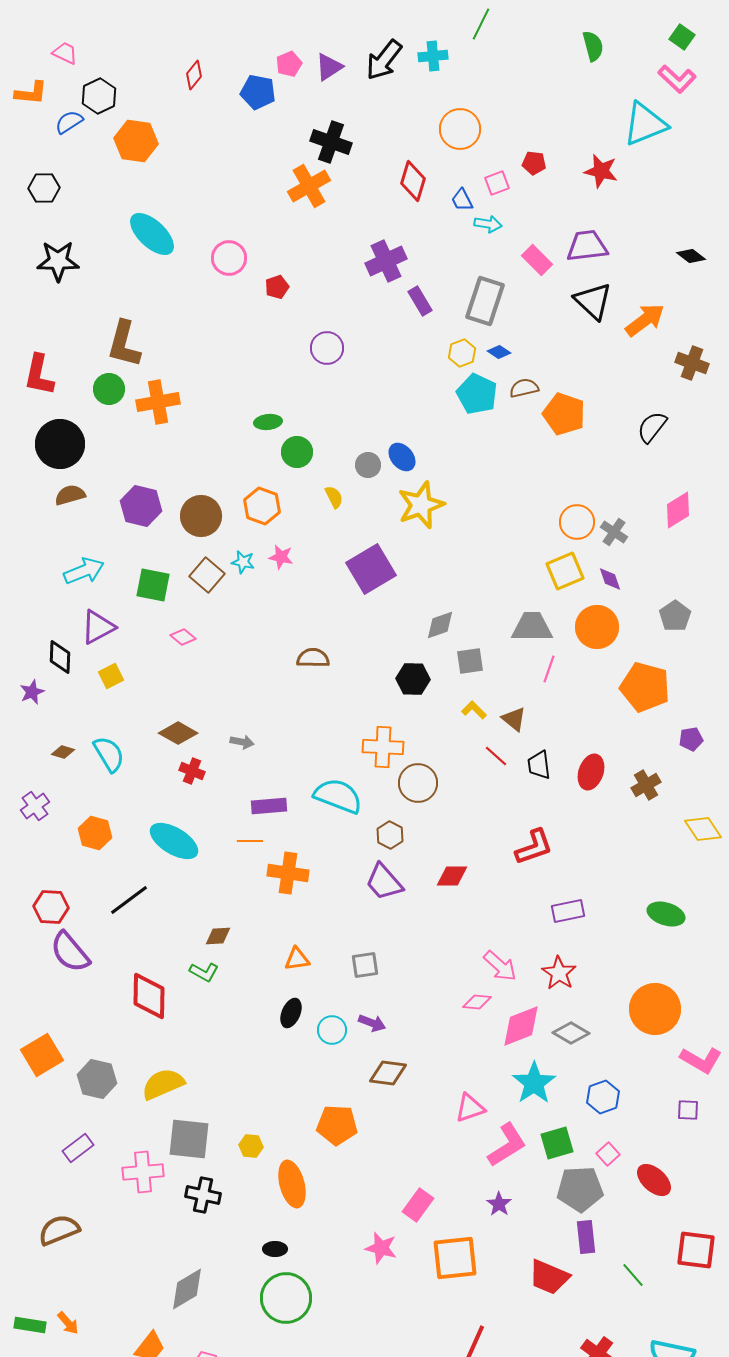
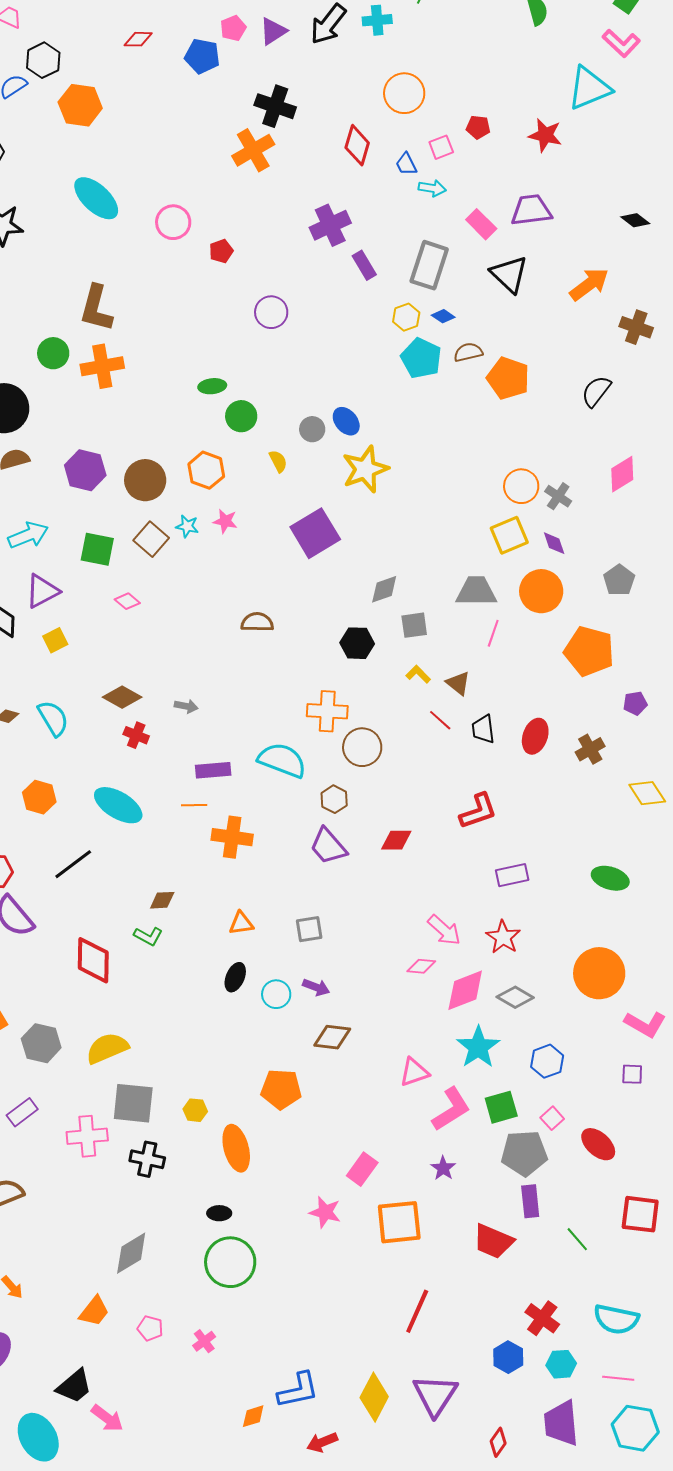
red diamond: (194, 75) -> (138, 39), turned 52
black triangle: (593, 301) -> (509, 274), moved
brown L-shape: (124, 344) -> (96, 308), moved

